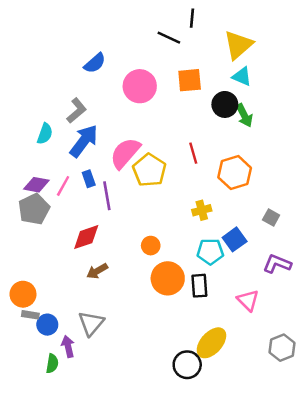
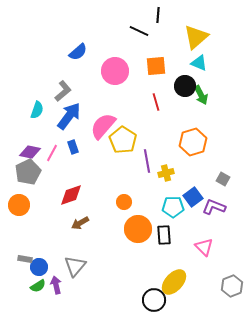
red line: (193, 153) -> (156, 102), moved
purple line: (107, 196) -> (147, 161), moved
purple L-shape: (277, 264) -> (214, 207), moved
orange circle: (23, 294) -> (19, 205), moved
green semicircle: (52, 363) -> (38, 286), moved, turned 49

